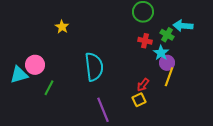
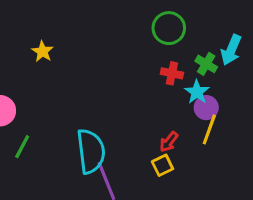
cyan arrow: (183, 26) -> (231, 50), turned -72
cyan semicircle: (94, 67) -> (91, 151), moved

